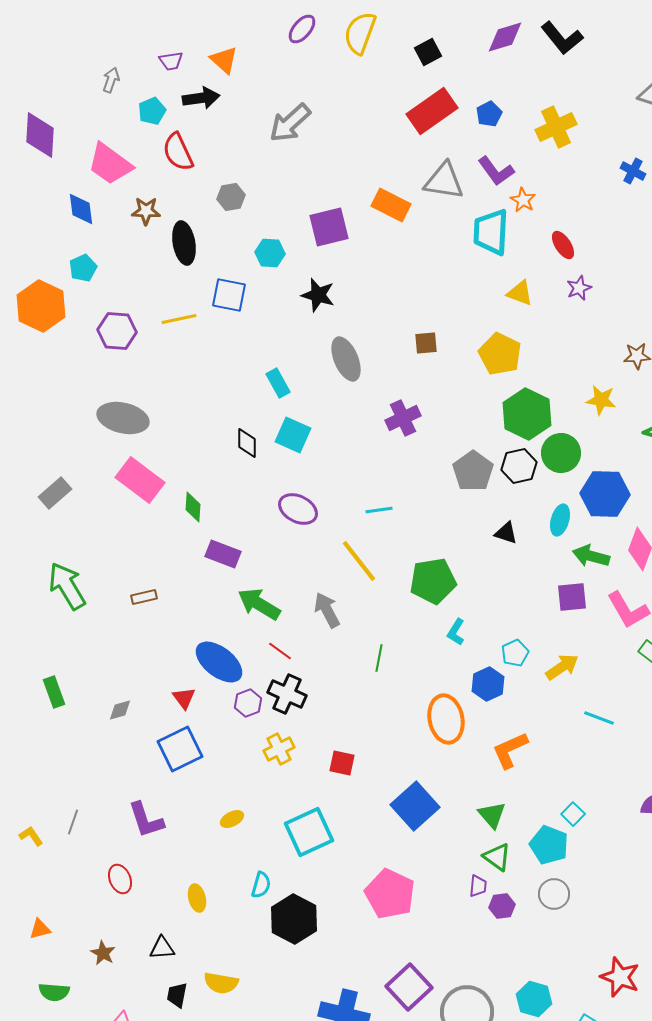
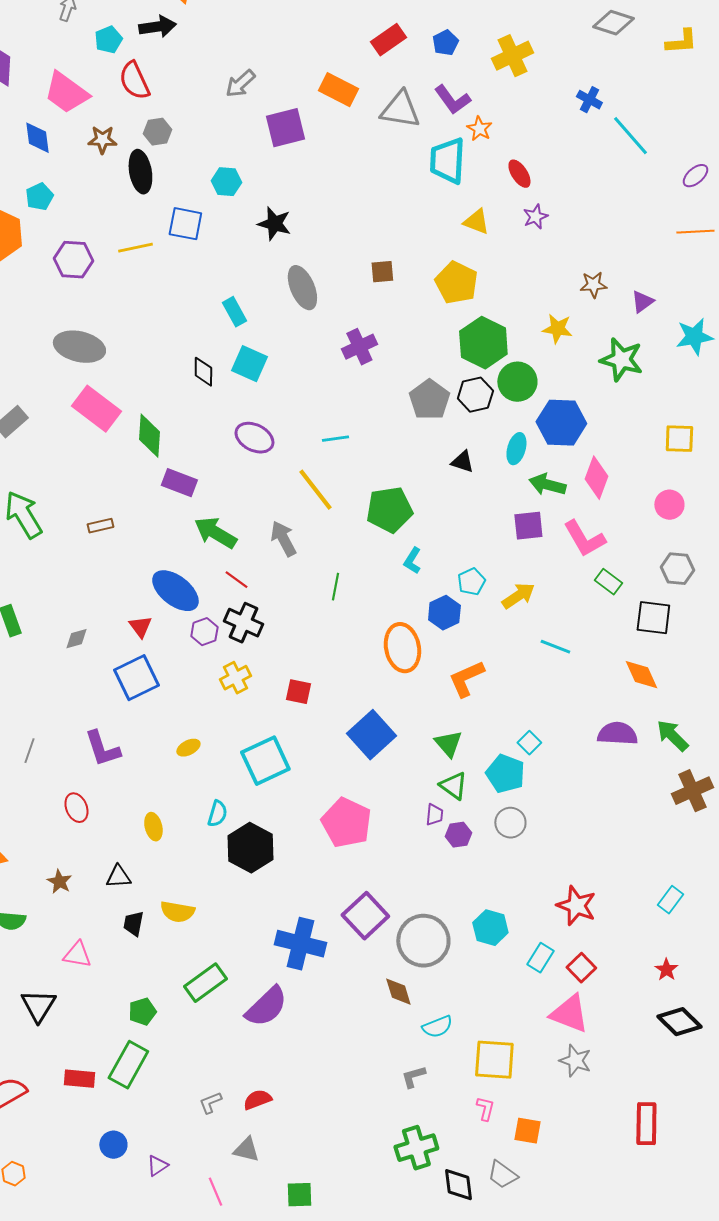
red rectangle: (432, 111) -> (388, 40), size x0.7
gray arrow: (290, 123) -> (240, 84), moved, size x0.7
gray hexagon: (231, 197) -> (157, 132), moved
orange rectangle: (391, 205) -> (338, 90), moved
purple square: (329, 227) -> (285, 128), moved
green diamond: (193, 507) -> (149, 436), size x1.4

